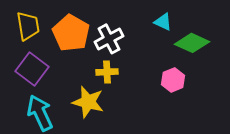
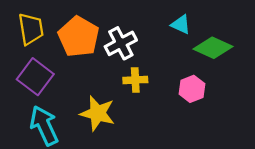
yellow cross: (107, 72) -> (135, 80), moved

